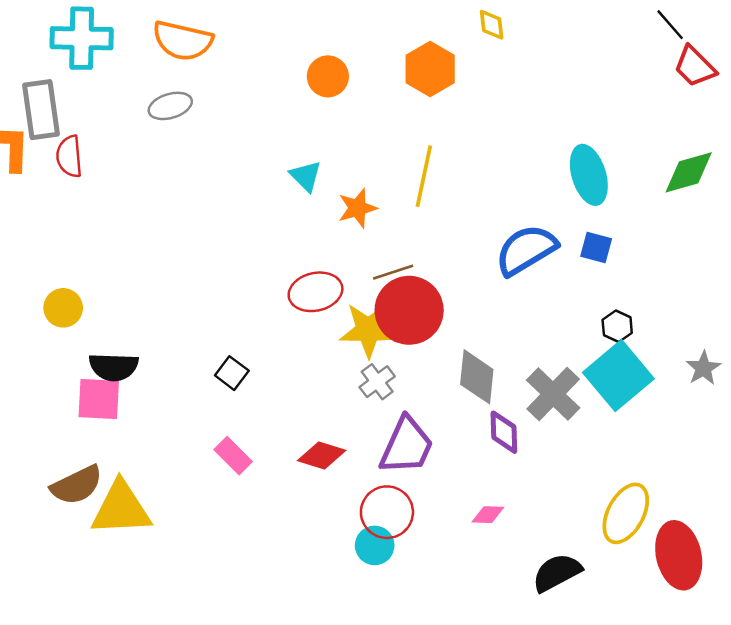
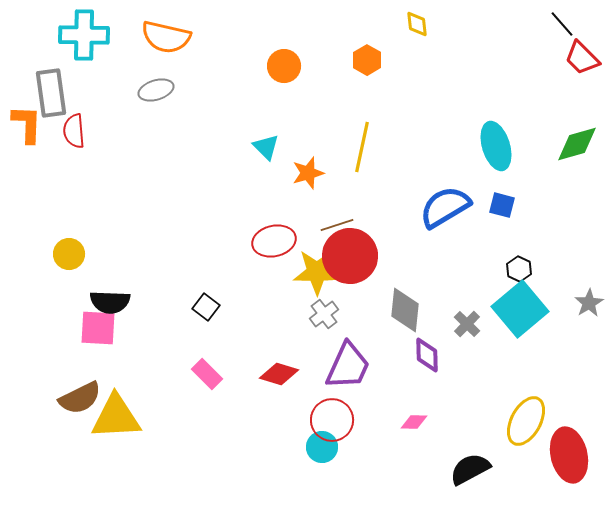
orange hexagon: (430, 69) -> (367, 60), size x0.7
gray cross: (553, 394) -> (467, 324), size x0.6

